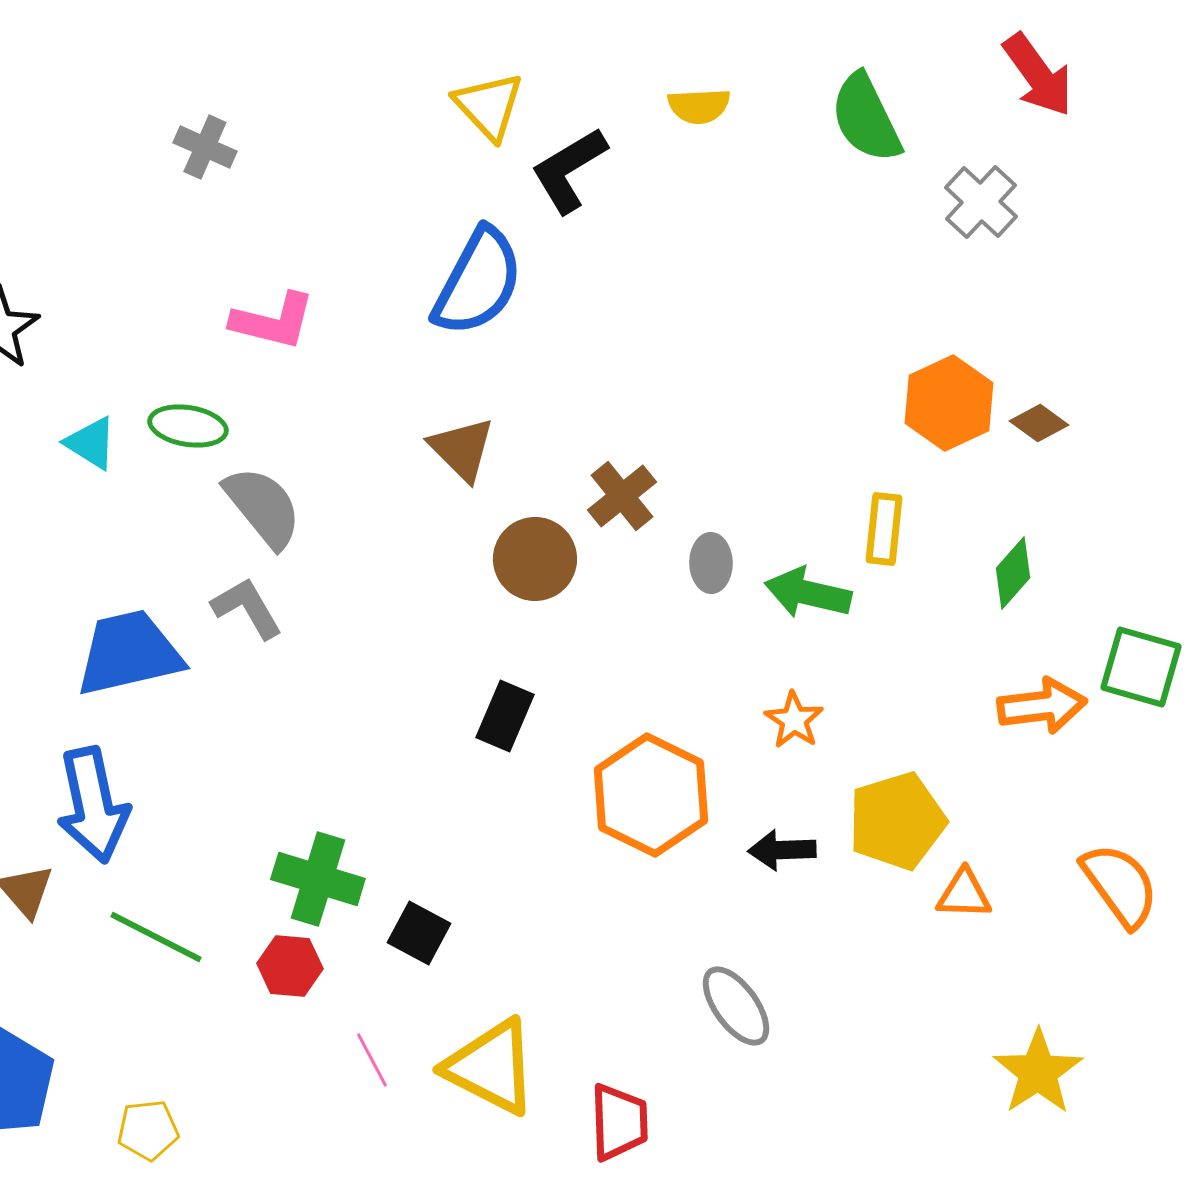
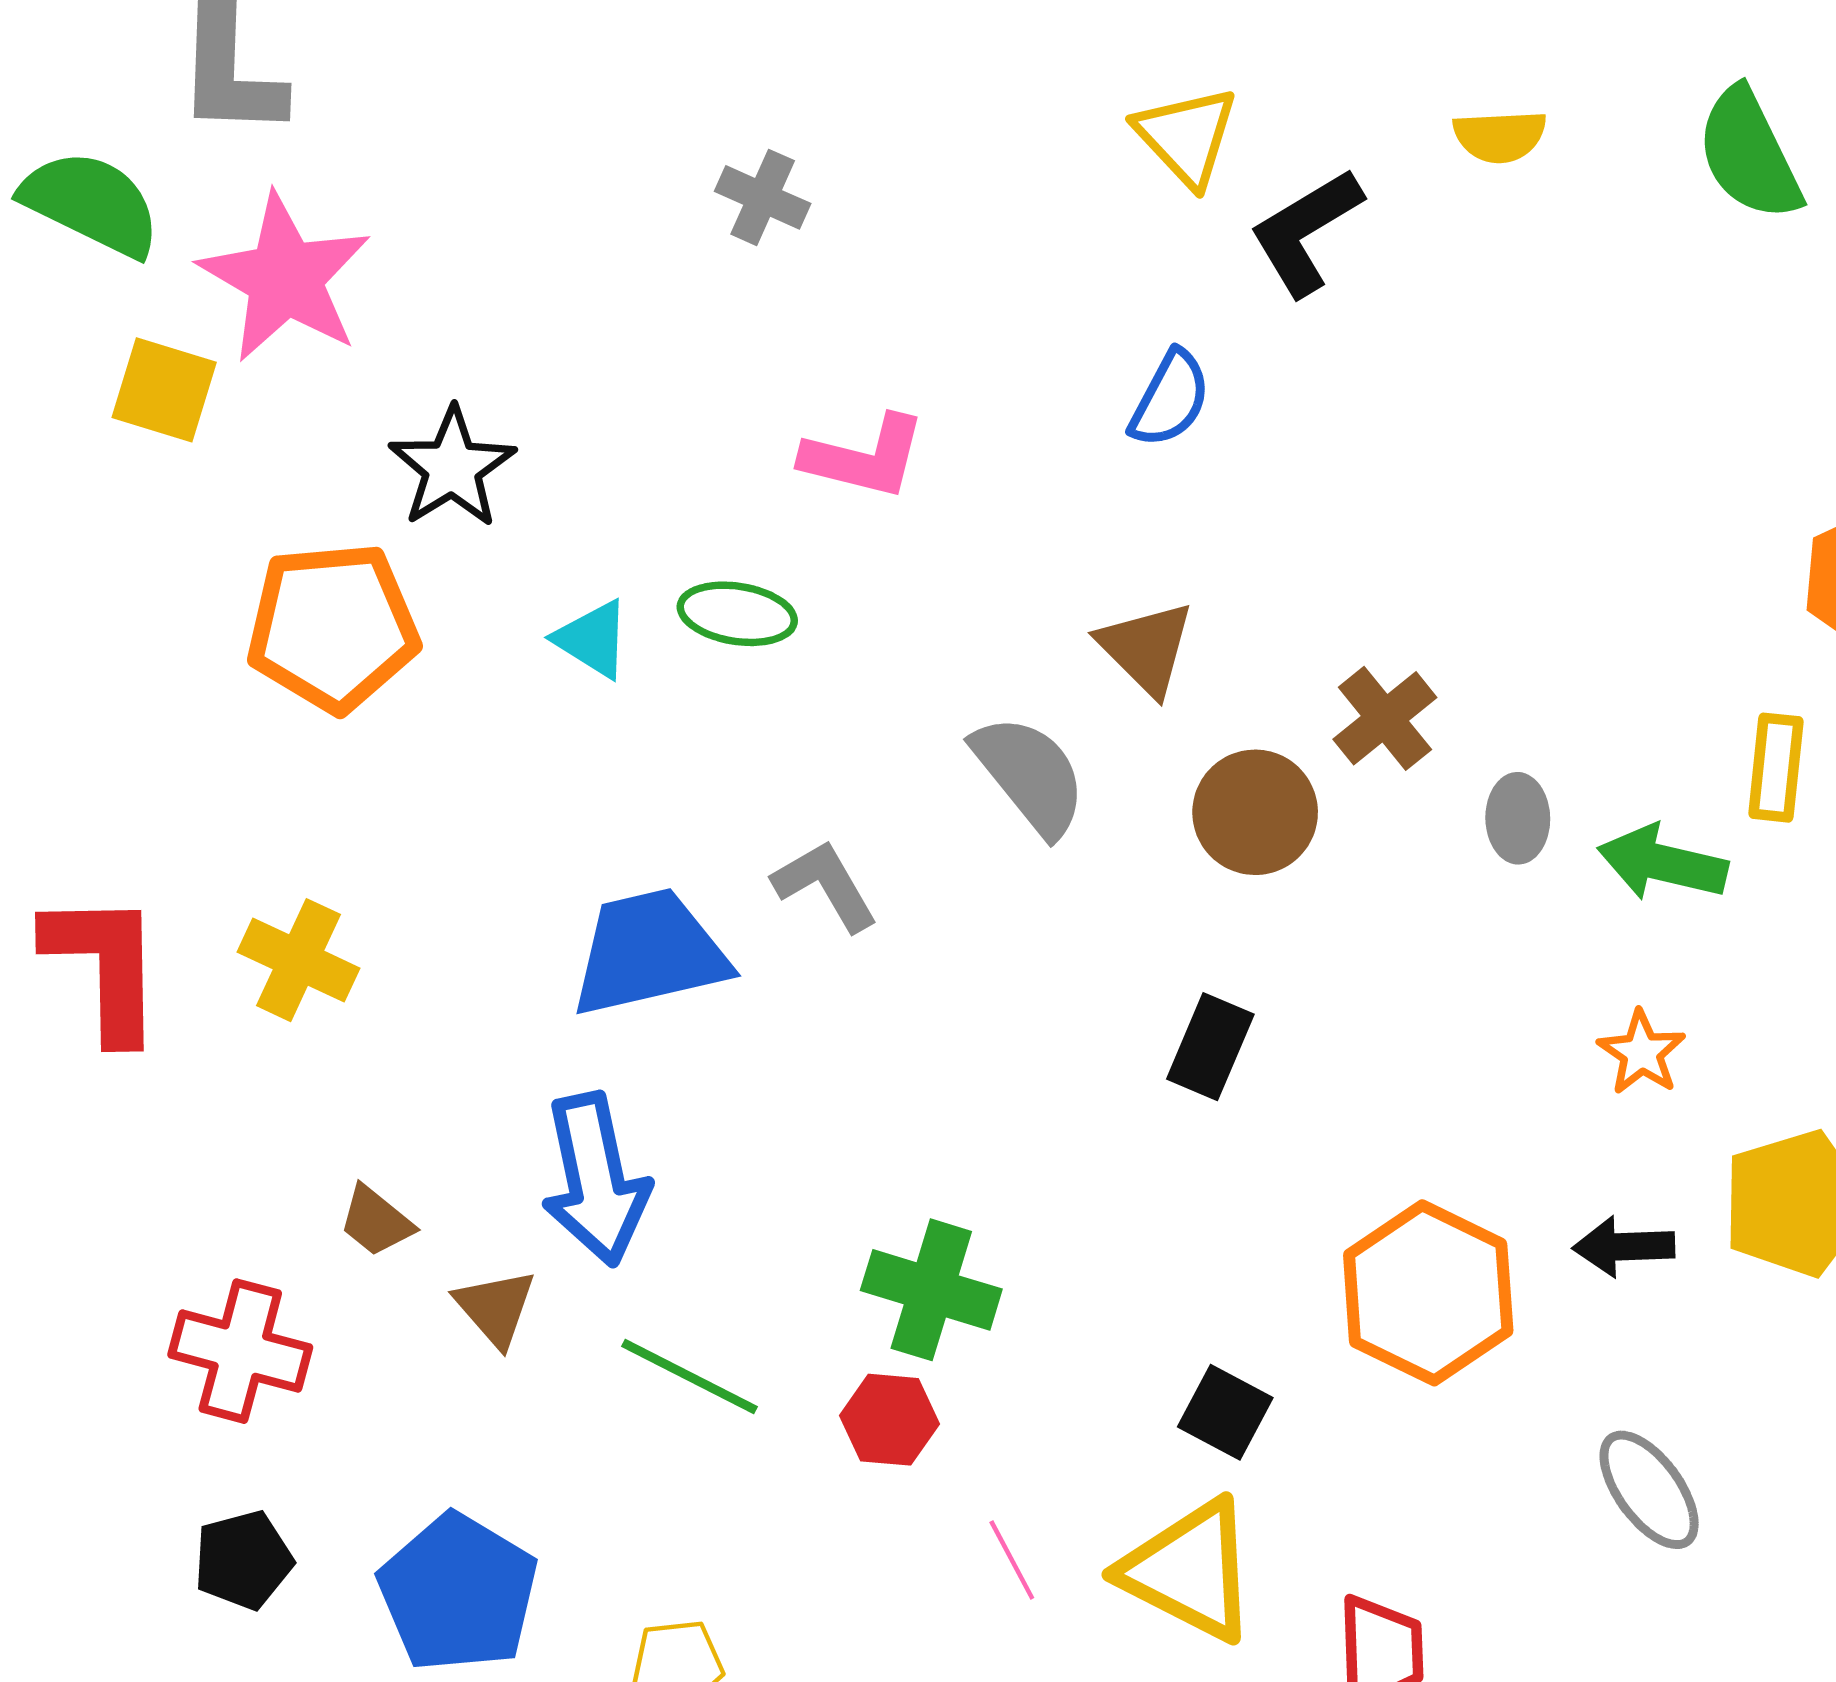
blue semicircle: (478, 282) -> (1170, 399), size x0.6
gray semicircle: (263, 507) -> (1030, 775), moved
orange hexagon: (651, 795) -> (1428, 1293), moved
black square: (419, 933) -> (1225, 1412), moved
gray ellipse: (736, 1006) -> (1649, 1490), moved

